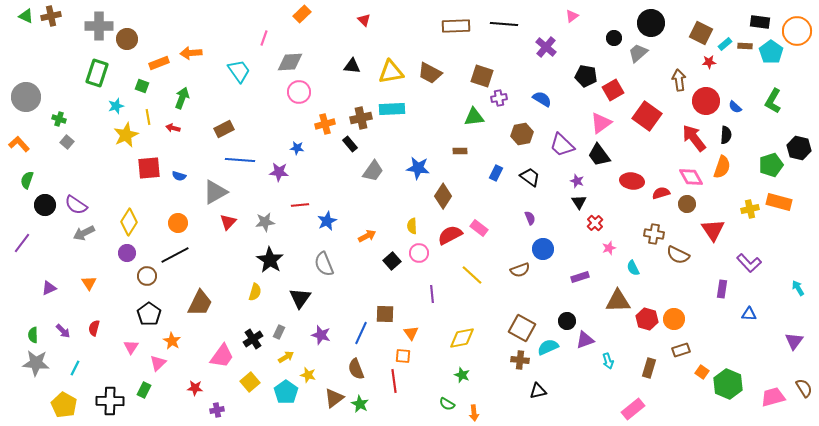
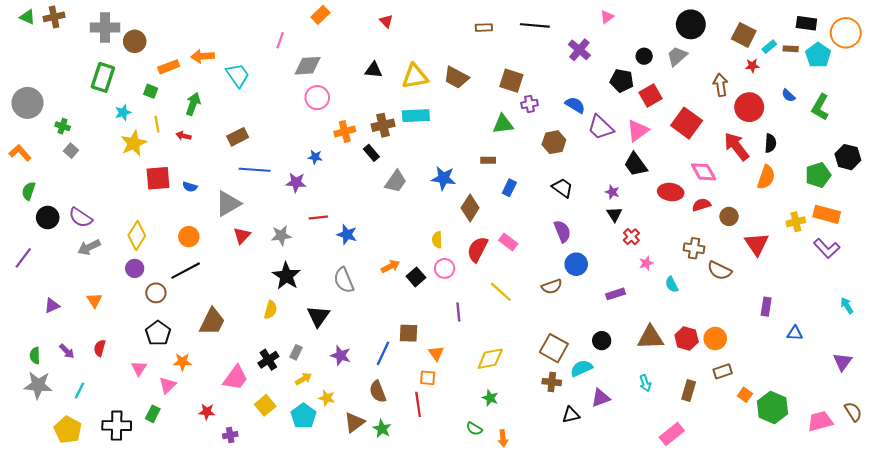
brown rectangle: (456, 26) -> (484, 28), size x0.6
black circle: (614, 38) -> (644, 56), moved
cyan trapezoid: (239, 71) -> (238, 75), moved
blue semicircle: (735, 107) -> (788, 95), moved
purple trapezoid: (562, 145) -> (601, 127), moved
blue rectangle: (496, 173) -> (509, 188), moved
pink diamond: (691, 177) -> (704, 172), moved
purple semicircle: (530, 218) -> (562, 231), size x1.5
blue star: (327, 221) -> (347, 234), turned -30
red semicircle: (450, 235) -> (477, 249), turned -35
orange arrow: (367, 236) -> (390, 266), moved
purple L-shape: (749, 263) -> (827, 248), moved
brown triangle: (618, 301) -> (650, 337), moved
purple triangle: (585, 340) -> (601, 398), moved
orange star: (172, 341) -> (182, 362), turned -30

